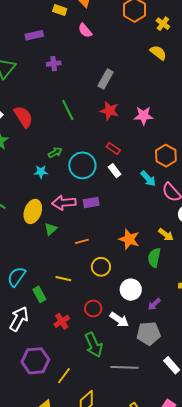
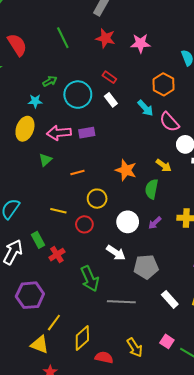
yellow ellipse: (33, 211) -> (25, 129), moved
green rectangle: (39, 294) -> (38, 240), moved
purple arrow: (154, 304) -> (155, 223), moved
red circle: (93, 308) -> (84, 224), moved
yellow line: (64, 376) -> (54, 323), moved

